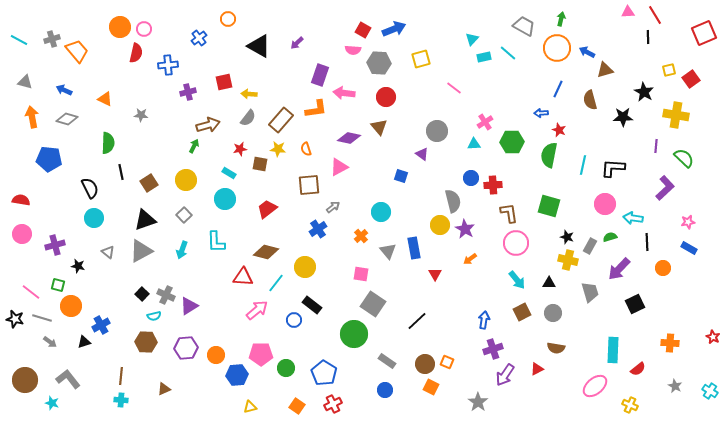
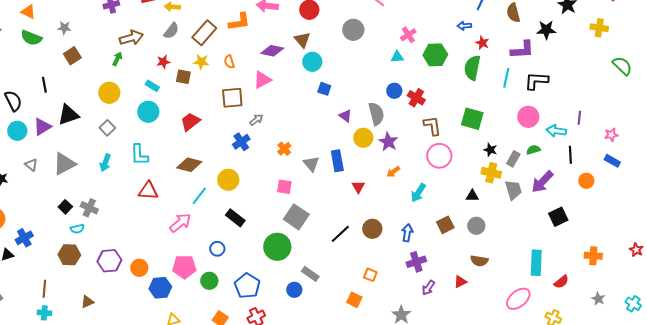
yellow cross: (676, 115) -> (599, 28), size x0.7
gray circle: (437, 131) -> (353, 30), moved
green semicircle: (108, 143) -> (31, 38), moved, turned 110
purple line: (656, 146) -> (579, 118), moved
purple triangle: (422, 154) -> (345, 116), moved
green semicircle: (684, 158) -> (622, 66), moved
brown square: (149, 183) -> (72, 56), moved
red cross: (493, 185) -> (416, 98), turned 36
purple L-shape: (665, 188) -> (522, 50), moved, turned 40
cyan circle: (381, 212) -> (312, 62), moved
black triangle: (145, 220) -> (68, 115), moved
red triangle: (243, 277) -> (148, 191), moved
cyan arrow: (517, 280) -> (418, 193), moved, turned 72
gray trapezoid: (590, 292) -> (513, 190), moved
purple triangle: (189, 306) -> (42, 127), moved
blue circle: (294, 320) -> (217, 249), moved
brown circle: (425, 364) -> (372, 229), moved
purple arrow: (505, 375) -> (428, 288), size x0.7
blue circle: (385, 390) -> (294, 290), moved

